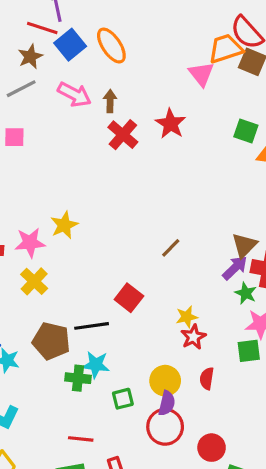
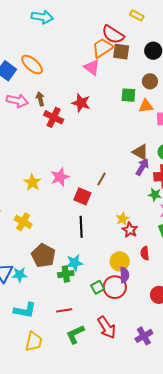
pink star: (30, 243) -> (60, 177), moved
brown triangle: (244, 245) -> (140, 152), moved, turned -30
purple arrow: (235, 268) -> (142, 167), moved
red square: (129, 298) -> (82, 196), moved
black line: (92, 326) -> (81, 227), moved, turned -70
brown pentagon: (51, 341) -> (43, 256), turned 30
green square: (123, 399) -> (98, 287), moved
red circle: (165, 427) -> (115, 287), moved
red line: (81, 439) -> (64, 310), moved

